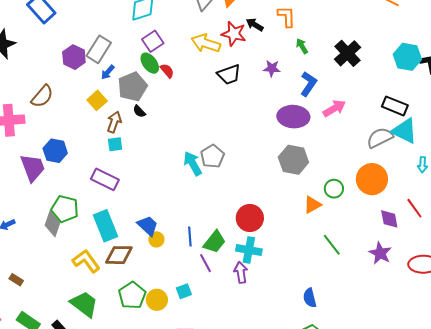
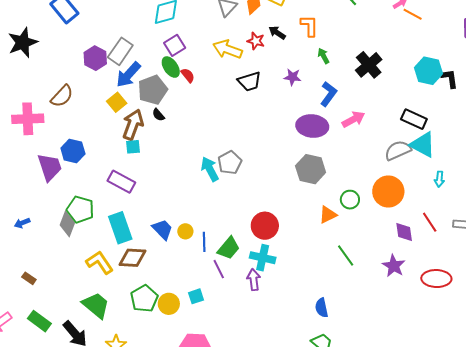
red star: (234, 34) -> (256, 41), size x0.7
blue arrow: (108, 72) -> (128, 75), size x1.8
brown arrow: (114, 122) -> (133, 125), size x1.4
yellow circle: (156, 239) -> (185, 231), moved

